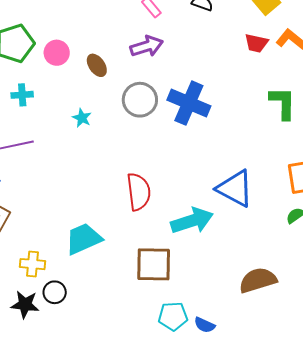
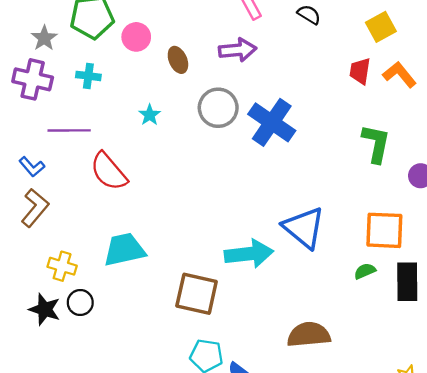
red trapezoid: (256, 43) -> (360, 71), turned 75
red semicircle: (139, 192) -> (109, 171), moved, turned 135

